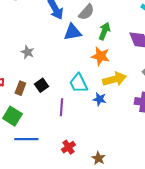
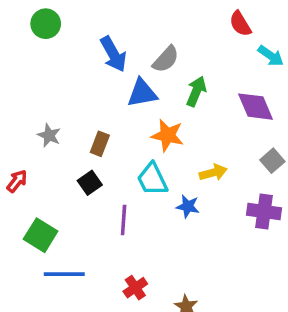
gray star: (27, 52) -> (49, 135), moved
orange star: (100, 56) -> (168, 135), moved
yellow arrow: (114, 79) -> (213, 173), size x0.7
brown rectangle: (20, 88) -> (100, 144), moved

